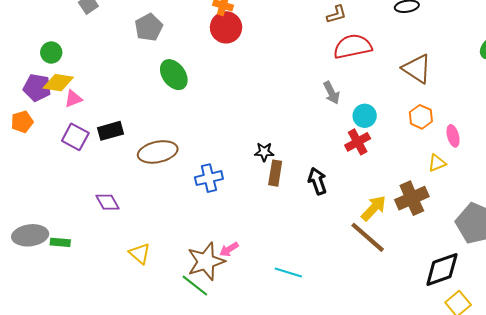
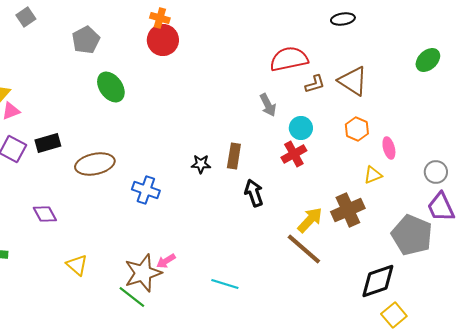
brown L-shape: (337, 14) -> (315, 84), moved
brown rectangle: (275, 173) -> (234, 156), moved
blue cross: (209, 178) -> (146, 190), turned 32

